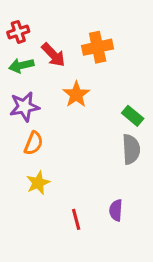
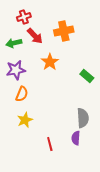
red cross: (18, 32) -> (24, 17), moved
gray semicircle: (131, 149) -> (83, 118), moved

